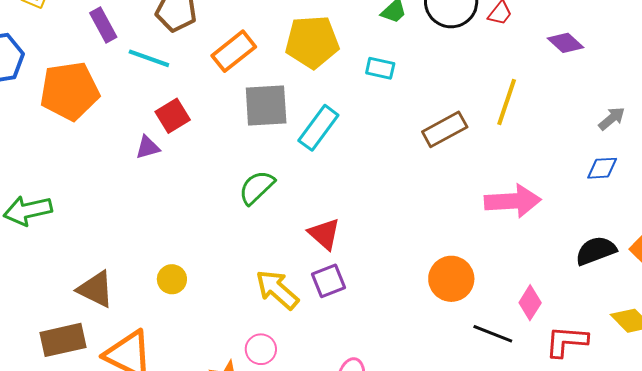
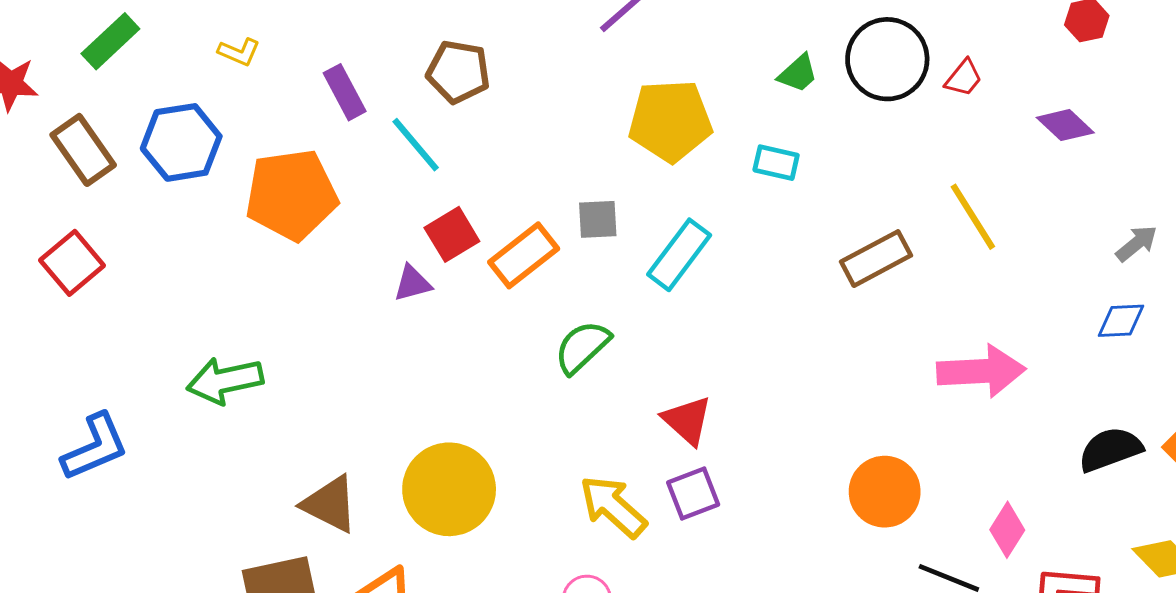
orange rectangle: (234, 51) -> (524, 255), moved
cyan line: (149, 58) -> (416, 145), turned 30
yellow line: (507, 102) -> (973, 217), turned -51
gray square: (266, 105) -> (598, 219), size x0.6
yellow circle: (172, 279) -> (449, 489), size x2.0

